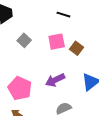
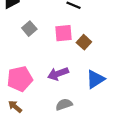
pink pentagon: (20, 88) -> (20, 79), turned 30

